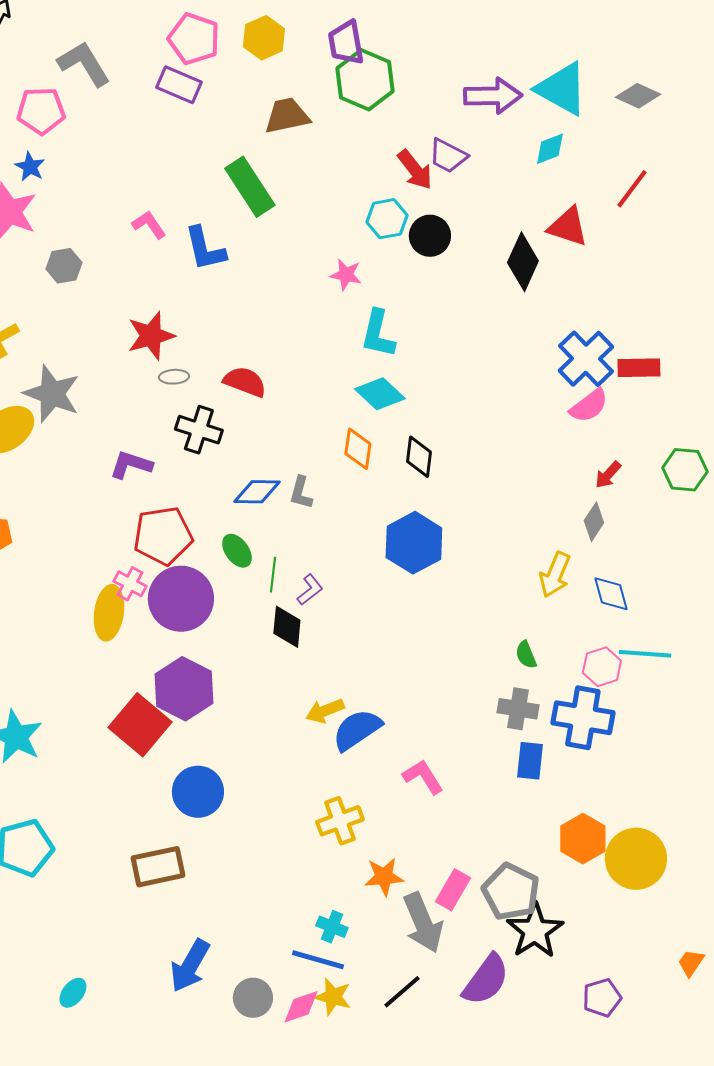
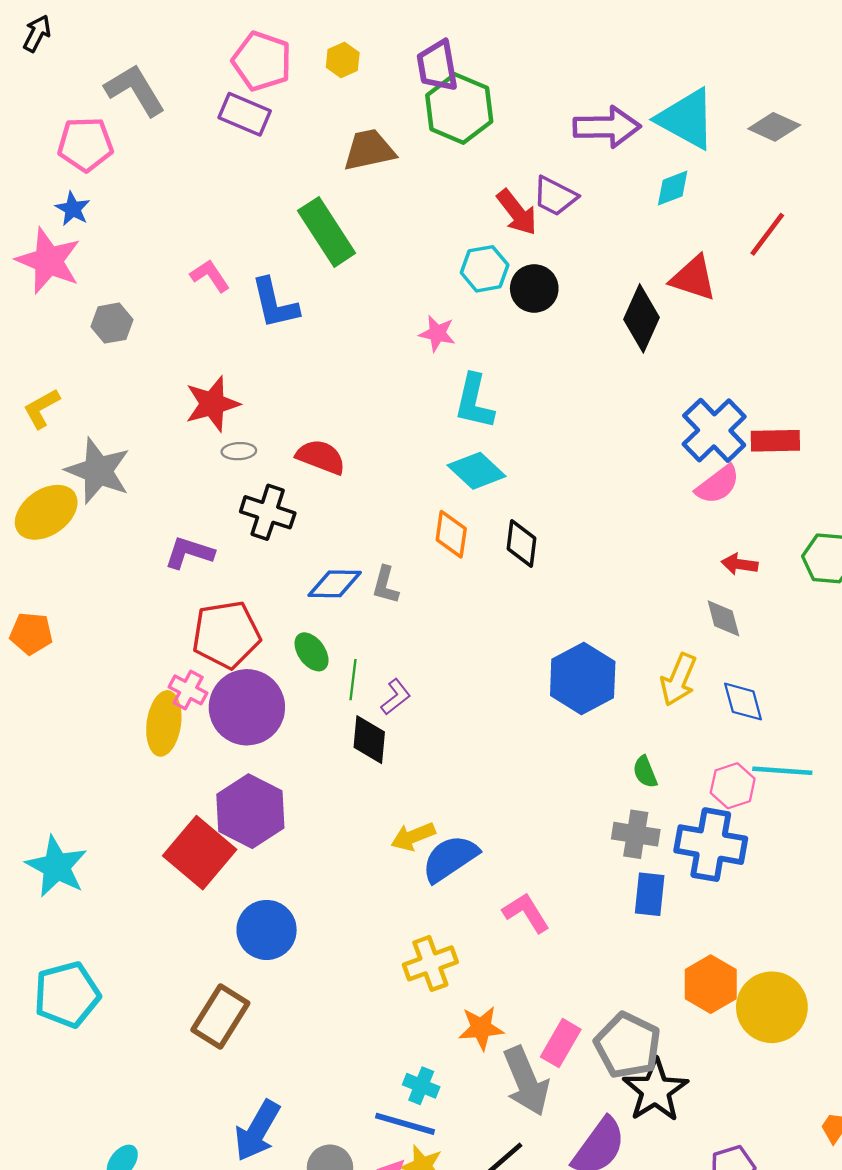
yellow hexagon: (264, 38) -> (343, 60), size x0.7
red arrow: (608, 475) -> (740, 564), turned 56
gray diamond: (594, 522) -> (723, 618), turned -48
blue hexagon: (414, 543) -> (583, 678), moved
brown rectangle: (158, 867) -> (220, 1016), turned -46

